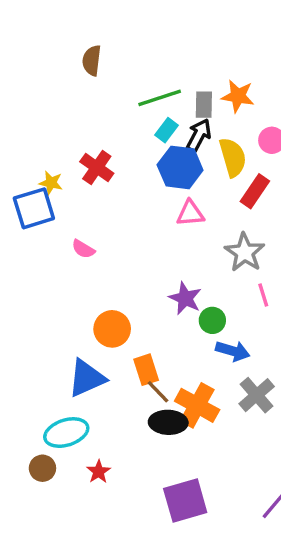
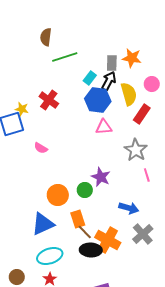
green line: (160, 98) -> (65, 57), moved
green circle: (212, 320) -> (85, 190), moved
cyan ellipse: (66, 433) -> (50, 256), moved

